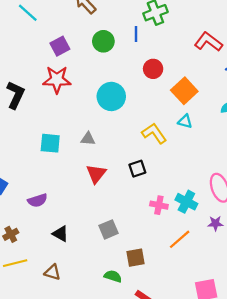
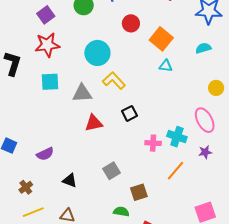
yellow L-shape: (154, 133) -> (114, 81), moved
gray triangle: (88, 139) -> (82, 93), size x1.5
cyan square: (50, 143) -> (50, 82), moved
red triangle: (96, 174) -> (94, 123), turned 48

